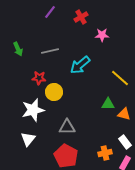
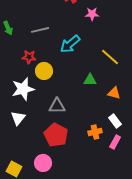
green triangle: (108, 104) -> (90, 80), moved

